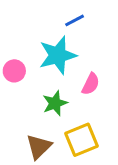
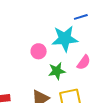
pink circle: (14, 71) -> (39, 51), moved

